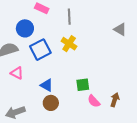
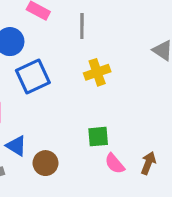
yellow cross: (69, 44) -> (97, 72), moved, turned 35
blue triangle: (47, 85) -> (16, 146), moved

